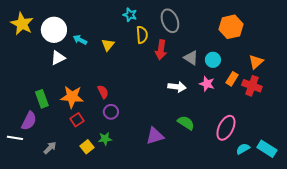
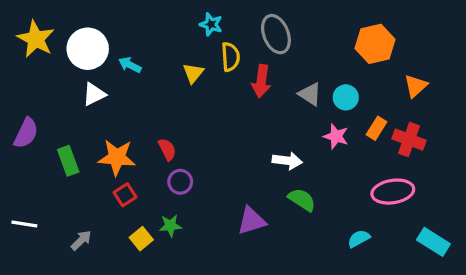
yellow triangle: (108, 45) -> (193, 73), moved
orange triangle: (256, 62) -> (416, 86), moved
white arrow: (177, 87) -> (287, 161), moved
purple semicircle: (29, 121) -> (26, 133), moved
pink ellipse: (226, 128) -> (393, 192), moved, turned 55
cyan semicircle: (243, 149) -> (359, 239), moved

